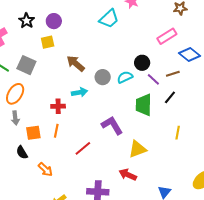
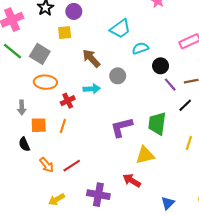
cyan trapezoid: (109, 19) -> (120, 29), moved
cyan semicircle: (125, 77) -> (140, 48), moved
orange ellipse: (15, 94) -> (45, 82), moved, turned 55
green trapezoid: (144, 105) -> (157, 124), moved
red cross: (58, 106) -> (68, 101), turned -32
purple L-shape: (112, 125) -> (122, 127), turned -80
red line: (83, 148) -> (72, 166), moved

